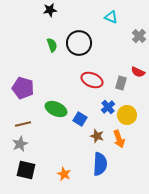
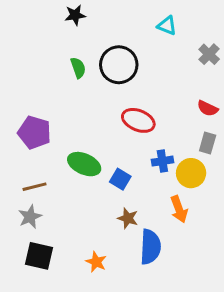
gray rectangle: (121, 83) -> (208, 143), moved
blue cross: (108, 107) -> (162, 161), turned 32
brown star: (97, 136) -> (128, 218), moved

